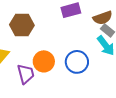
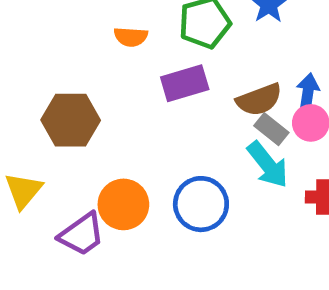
purple trapezoid: (26, 74) -> (82, 234), turned 70

